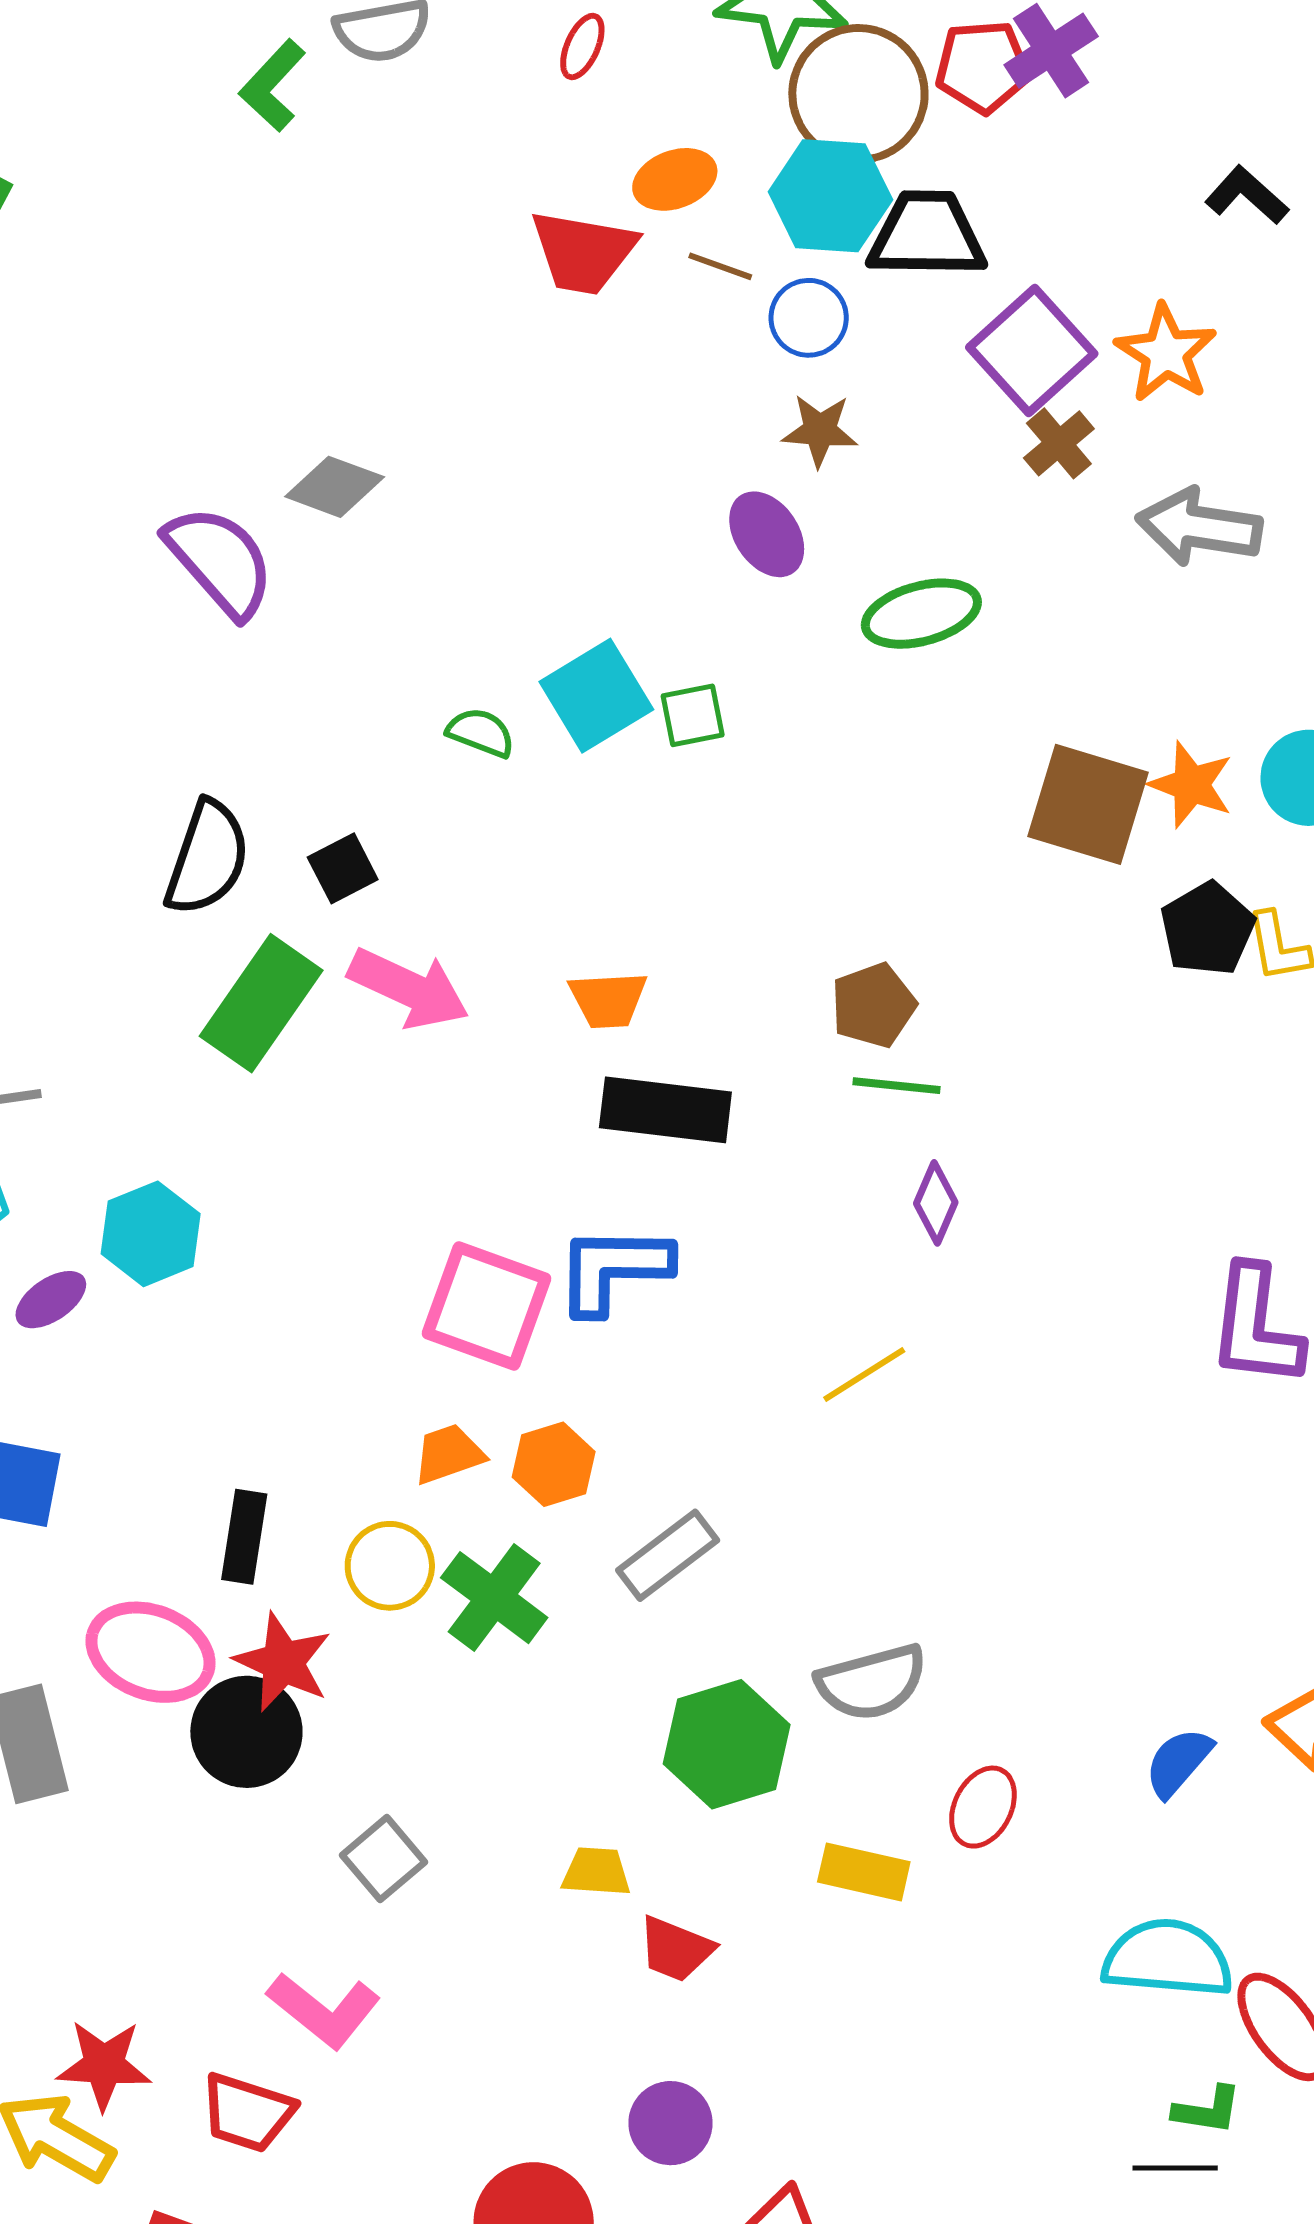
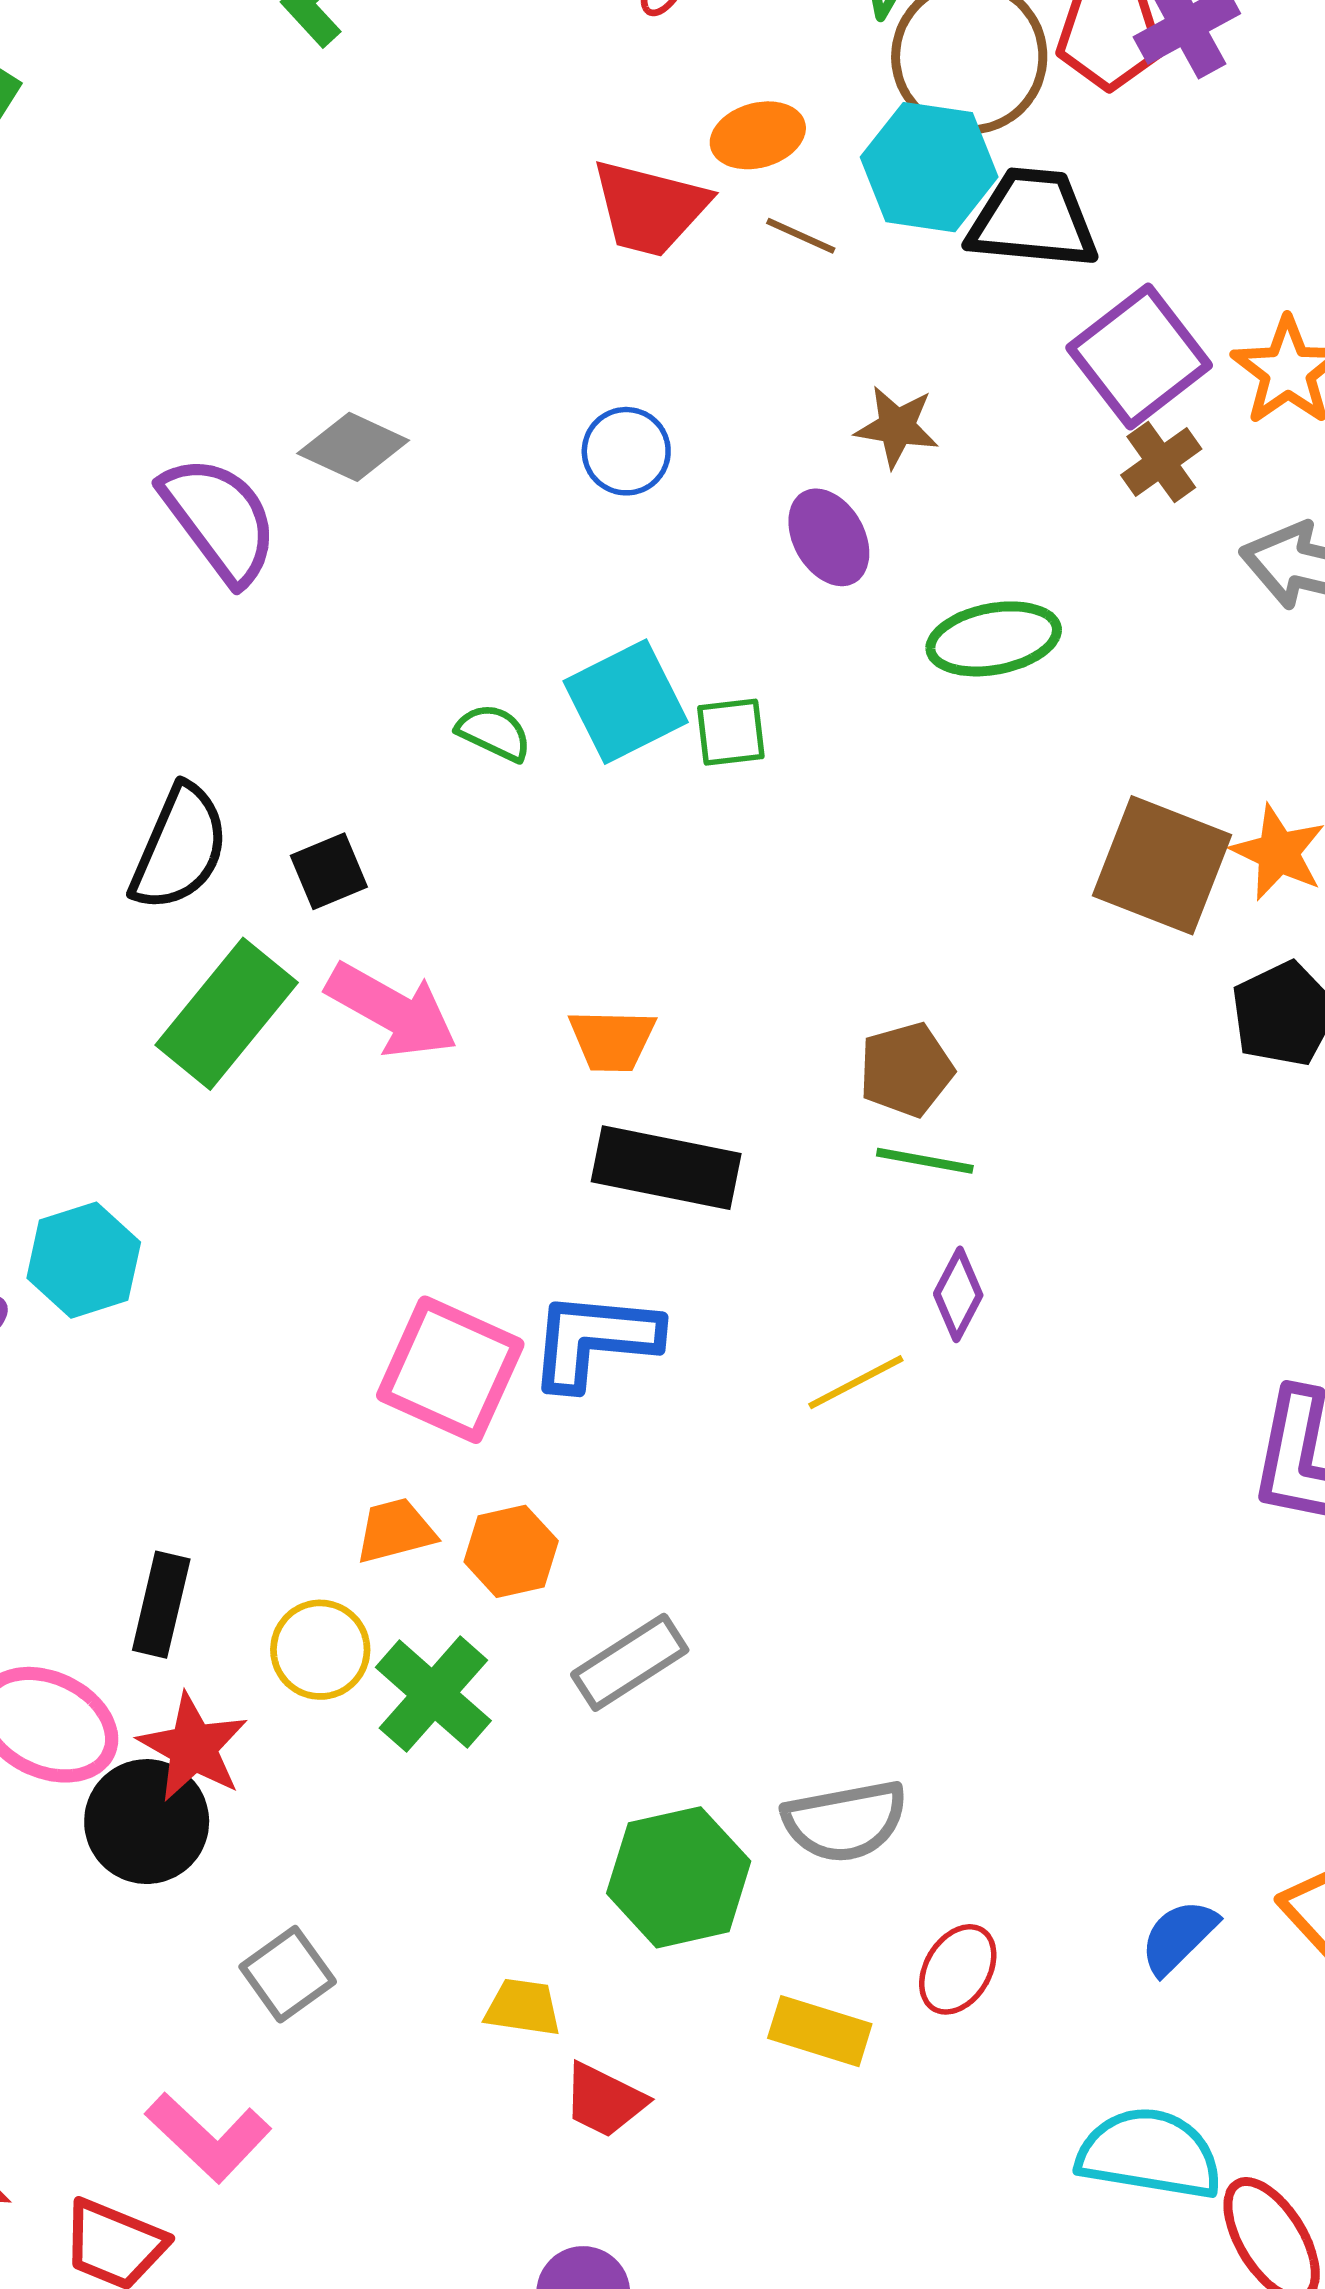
blue circle: (809, 318) -> (626, 451), moved
yellow line: (864, 1374) -> (856, 1382), moved

